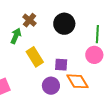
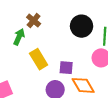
black circle: (64, 24) -> (82, 26), moved

